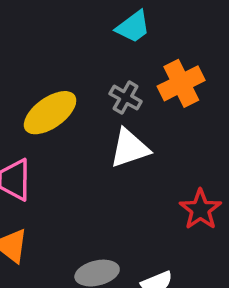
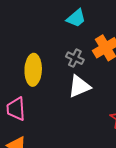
yellow ellipse: (50, 113) -> (33, 70), turned -48

